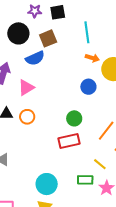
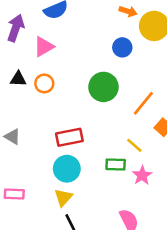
green circle: (74, 118) -> (103, 87), size x1.5
red rectangle: (69, 141) -> (69, 137), moved

